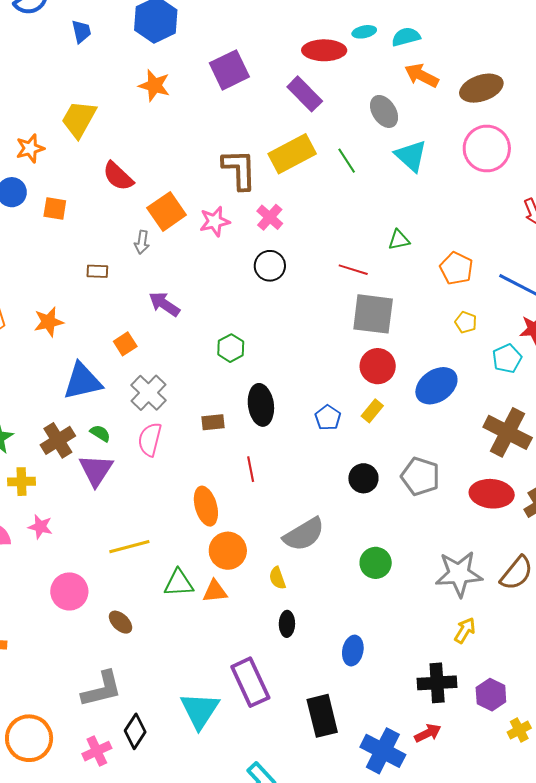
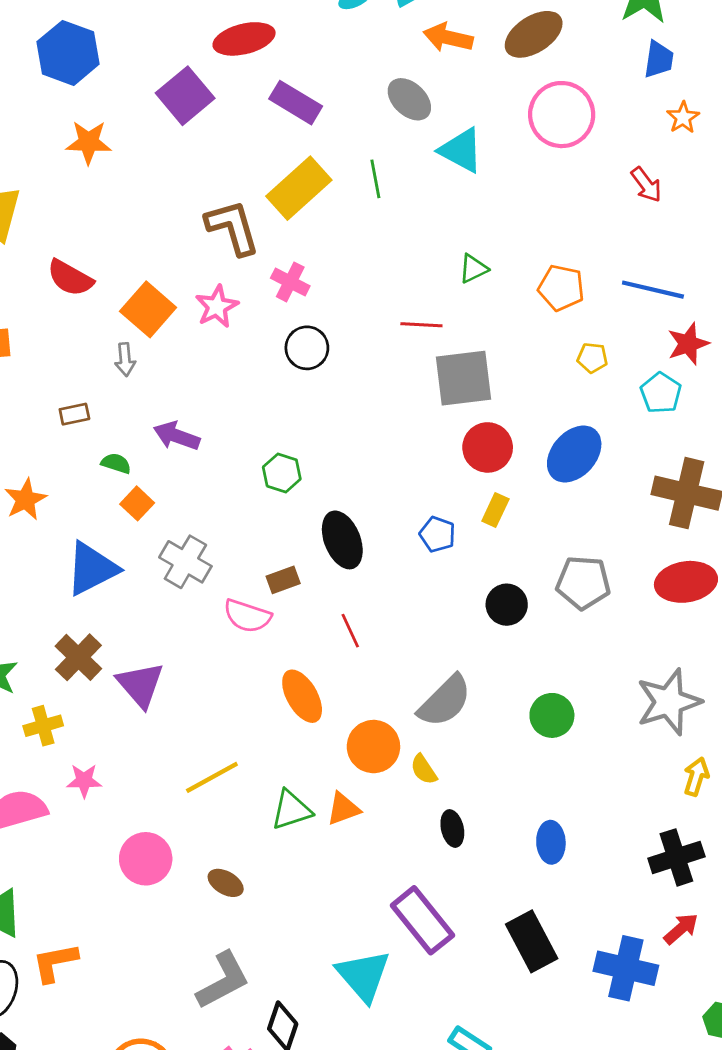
red ellipse: (324, 50) -> (244, 39), moved
green line: (347, 161) -> (375, 179), turned 36
green semicircle: (100, 433) -> (116, 463), moved
pink semicircle: (150, 439) -> (247, 616), moved, turned -72
orange circle: (228, 551) -> (373, 747), moved

